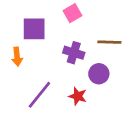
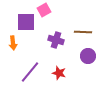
pink square: (72, 13) -> (44, 10), moved
purple circle: (99, 74) -> (88, 56), moved

